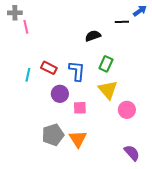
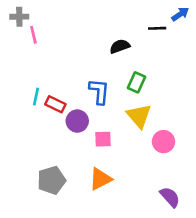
red rectangle: (49, 68) -> (55, 104), moved
gray pentagon: (53, 135) -> (51, 180), moved
orange triangle: (78, 139) -> (100, 179), turned 36

